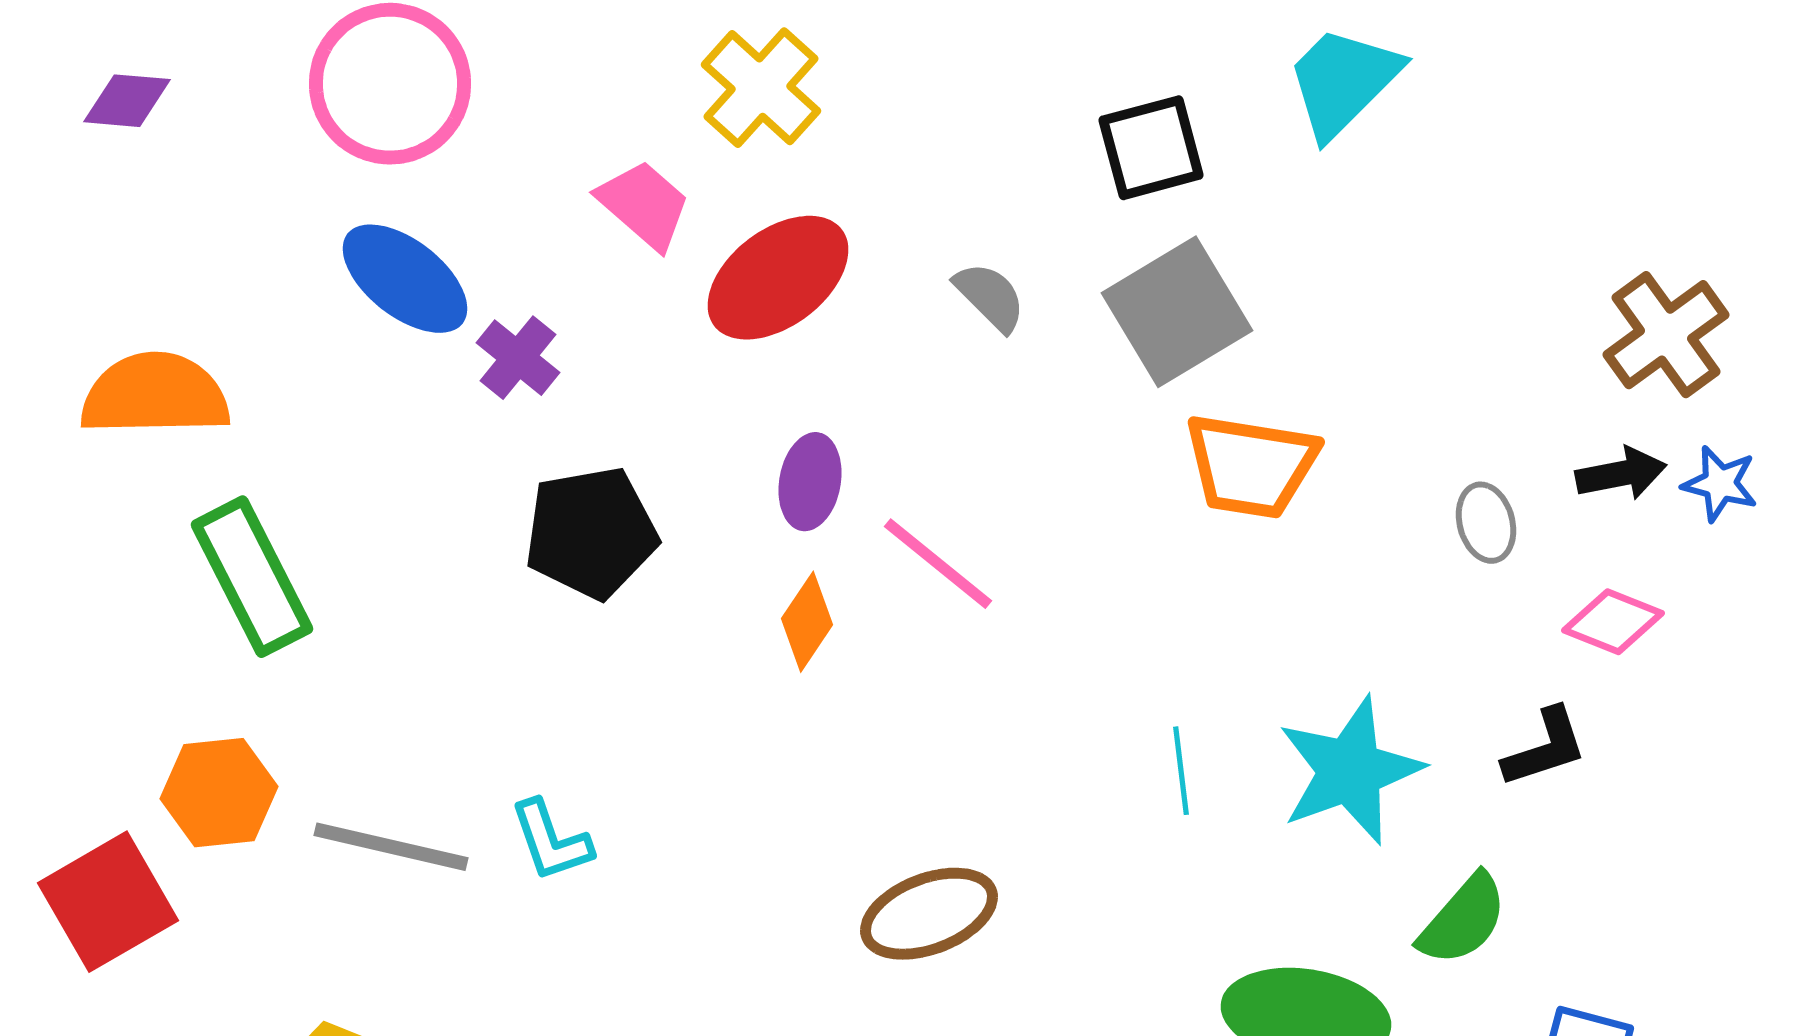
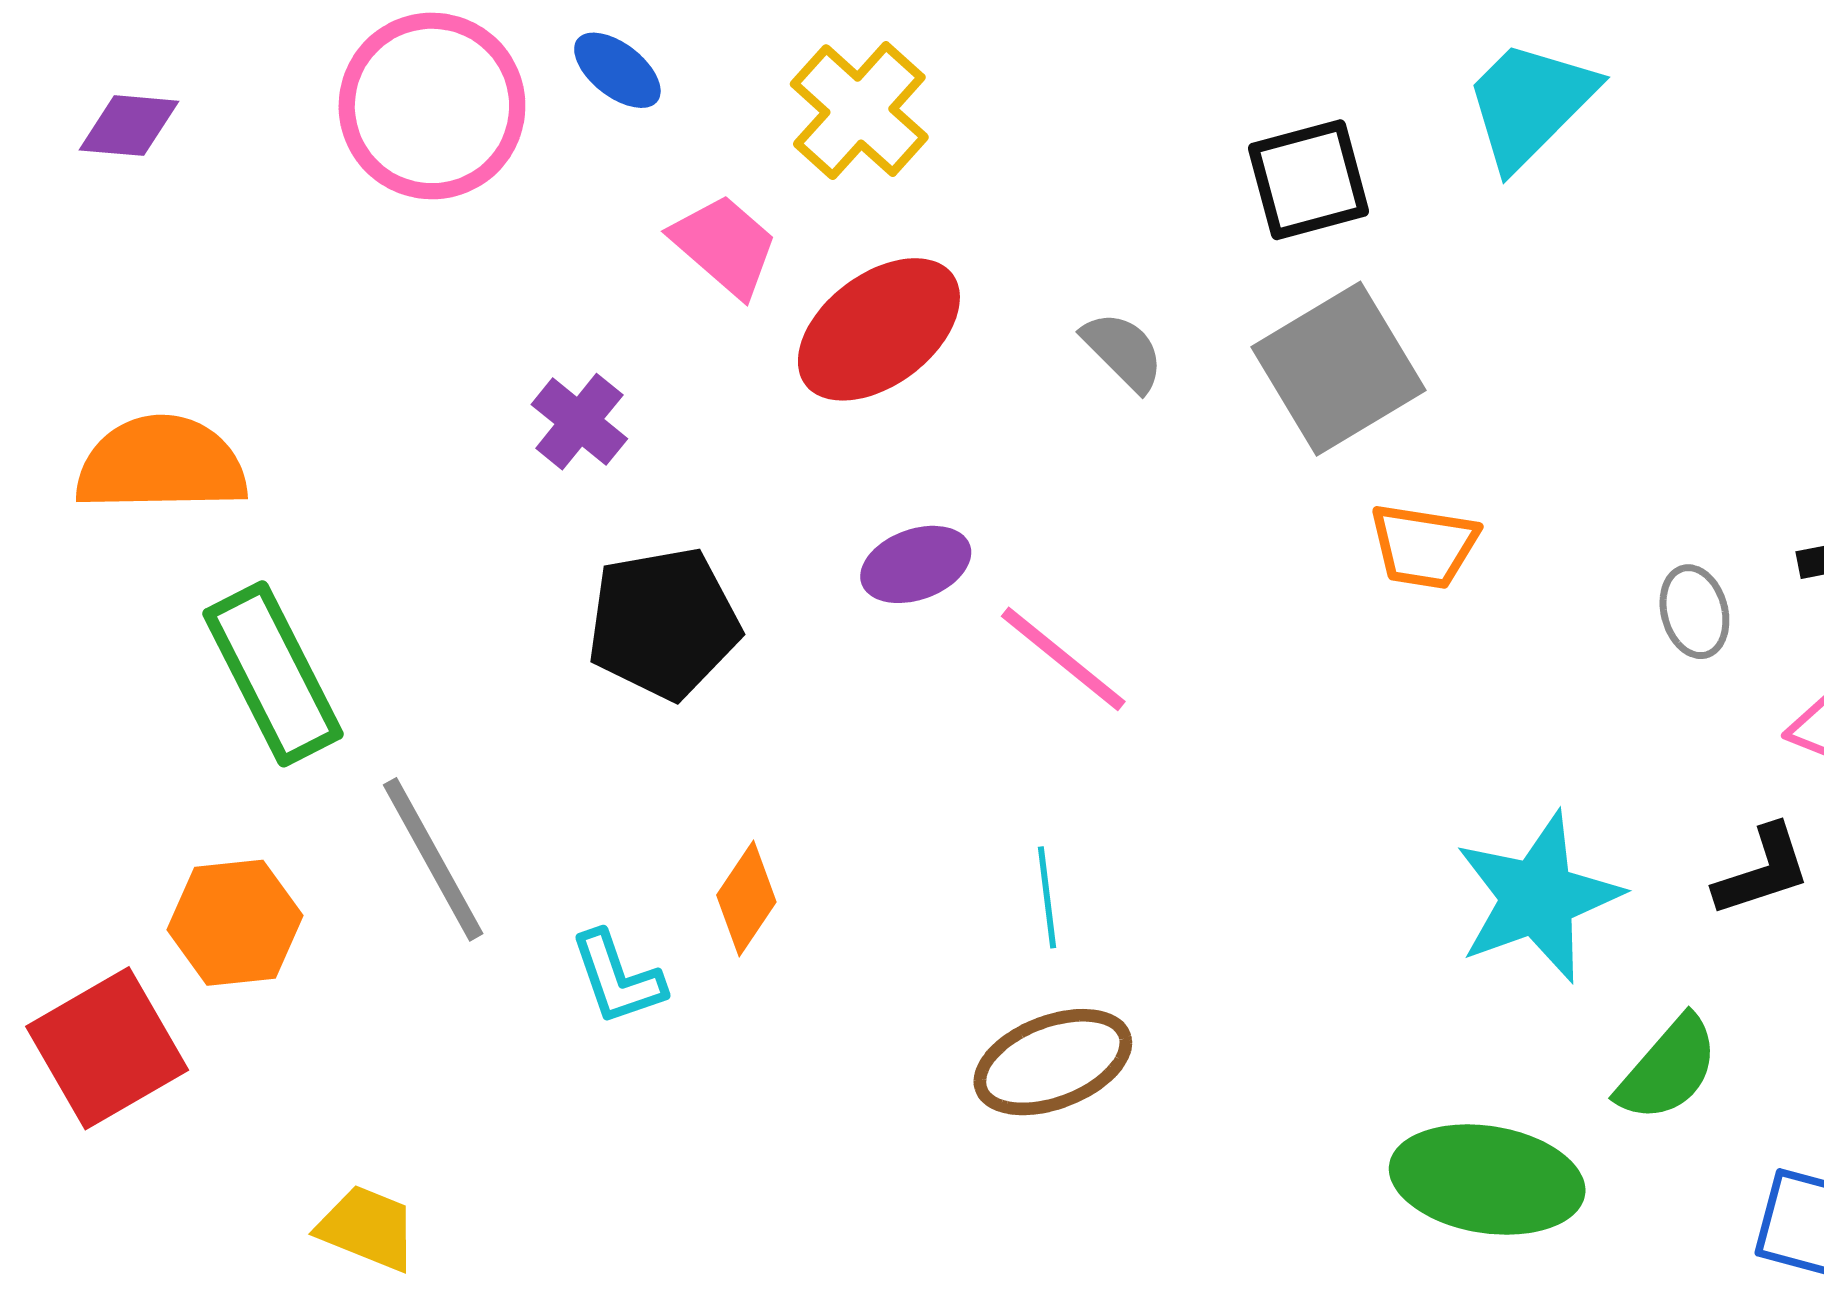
blue ellipse: (405, 279) -> (617, 70), moved, size x0.6
orange trapezoid: (1251, 466) -> (1424, 546), size x0.7
purple ellipse: (810, 482) -> (916, 564), turned 60
orange diamond: (807, 622) -> (746, 898), moved
cyan line: (1181, 771) -> (1047, 897), moved
gray line: (391, 847) -> (433, 859), moved, turned 48

